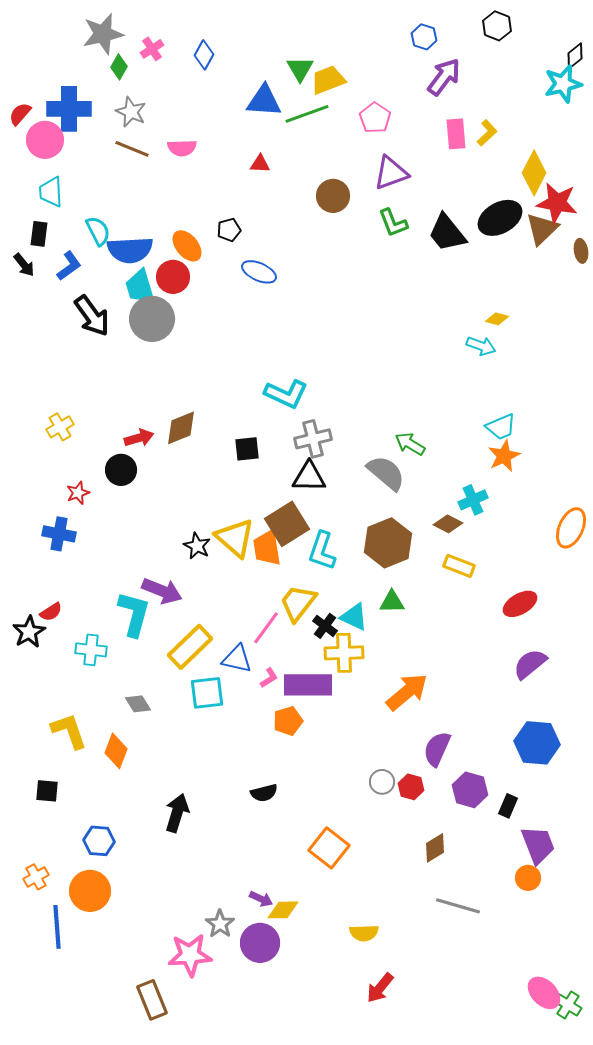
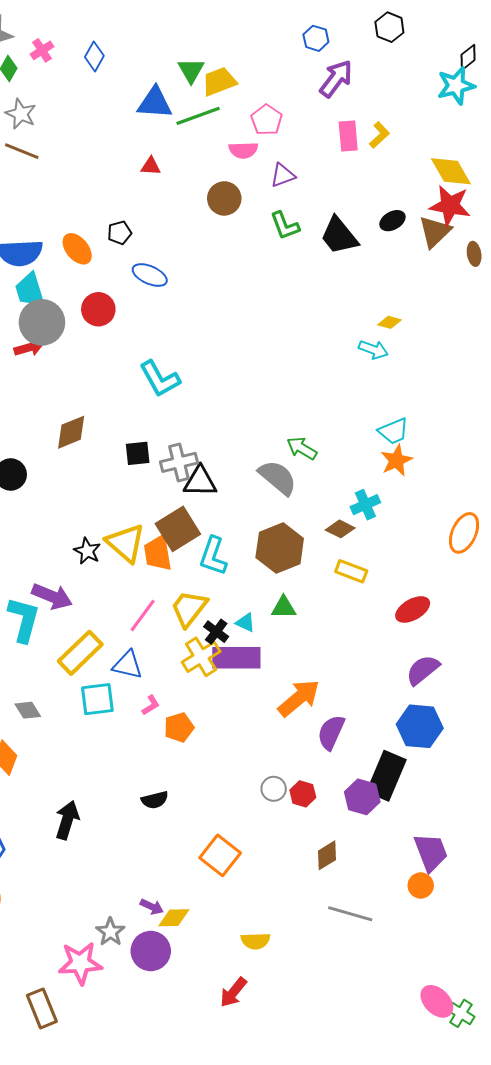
pink semicircle: (182, 148) -> (243, 150), moved
purple triangle: (391, 173) -> (283, 175), size x0.7
yellow diamond: (534, 173) -> (451, 171), moved, turned -57
black ellipse: (500, 218) -> (392, 221), size x0.6
red circle: (173, 277) -> (98, 309), moved
cyan L-shape: (286, 394) -> (160, 379), moved, turned 36
red arrow: (139, 438) -> (29, 348), moved
gray cross: (313, 439) -> (179, 462), moved
cyan triangle: (354, 617) -> (245, 623), size x0.7
pink line: (266, 628) -> (143, 616), moved
yellow cross: (344, 653) -> (201, 657), moved, turned -30
pink L-shape: (269, 678) -> (151, 705), moved
purple rectangle: (308, 685) -> (236, 658), moved
blue hexagon: (537, 743) -> (420, 726), moved
purple semicircle: (437, 749) -> (331, 732), moved
black rectangle: (508, 806) -> (386, 776), moved, size x2.0
red arrow: (380, 988) -> (233, 992), moved

